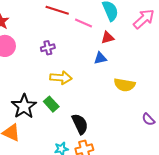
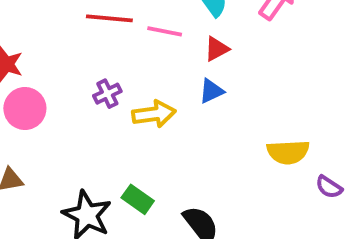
yellow arrow: (61, 78) -> (154, 114), moved
yellow semicircle: (125, 85) -> (288, 152), moved

